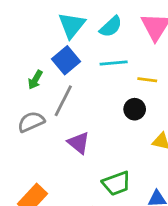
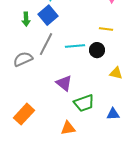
cyan line: (114, 63) -> (75, 46), moved
green arrow: (35, 80) -> (26, 19), moved, turned -32
purple triangle: (79, 143) -> (64, 83), moved

